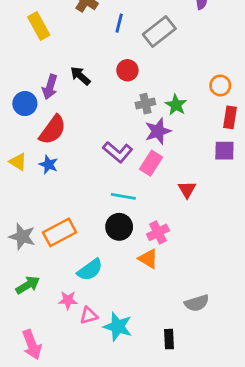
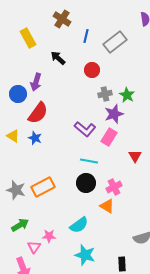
black arrow: (80, 76) -> (58, 58), moved
cyan semicircle: (90, 270) -> (79, 225), moved
pink triangle: (89, 316) -> (34, 247), moved, turned -40

